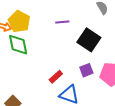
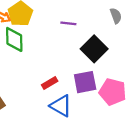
purple square: (86, 70) -> (85, 82), size x1.5

